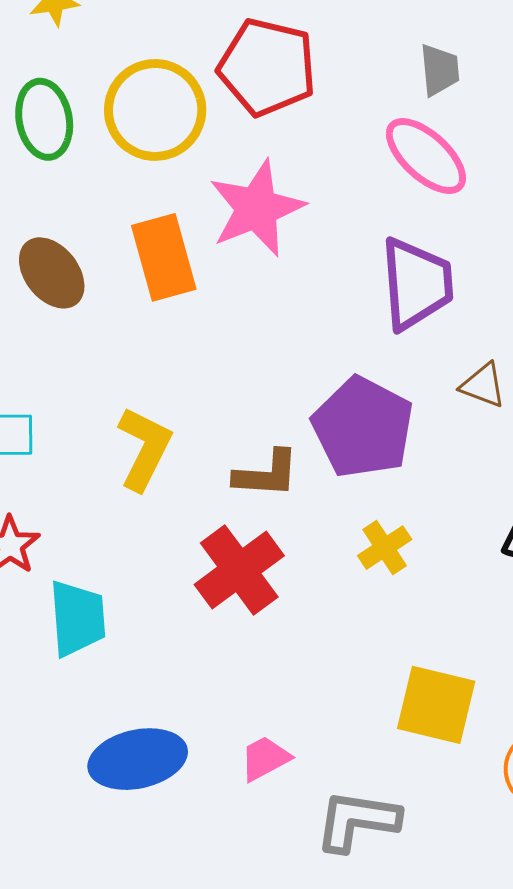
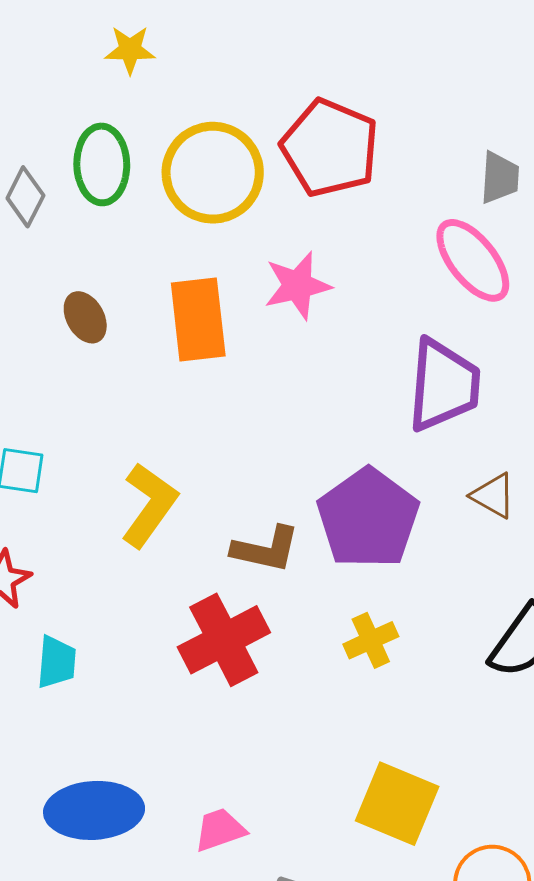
pink star: (257, 208) -> (298, 286), size x0.7
brown ellipse: (52, 273) -> (85, 317), size x0.7
cyan trapezoid: (77, 618) -> (57, 662), size x0.7

